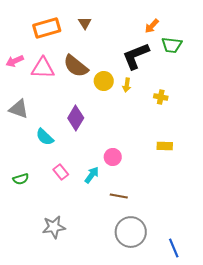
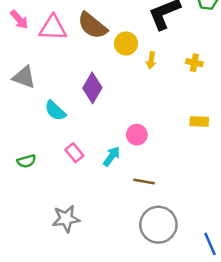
pink arrow: (15, 61) -> (19, 20), turned -108
yellow arrow: (127, 85) -> (151, 60), moved

